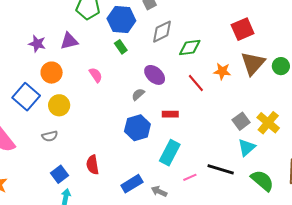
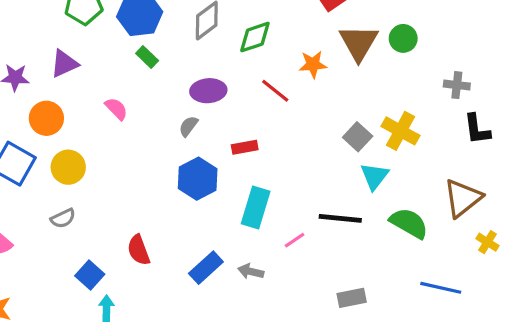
purple ellipse: (155, 75) -> (208, 91), turned -35

